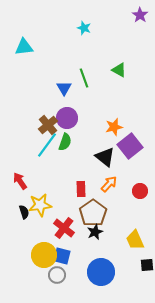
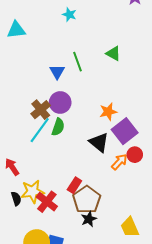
cyan star: (84, 28) -> (69, 15), moved
orange arrow: (109, 184) -> (119, 162), moved
red rectangle: (81, 189) -> (74, 185), moved, turned 35
red circle: (140, 191) -> (135, 155), moved
red cross: (64, 228) -> (47, 202), moved

